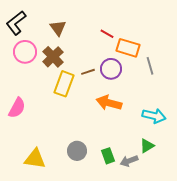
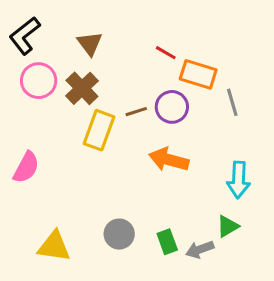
cyan arrow: (154, 116) -> (239, 180), turned 80

